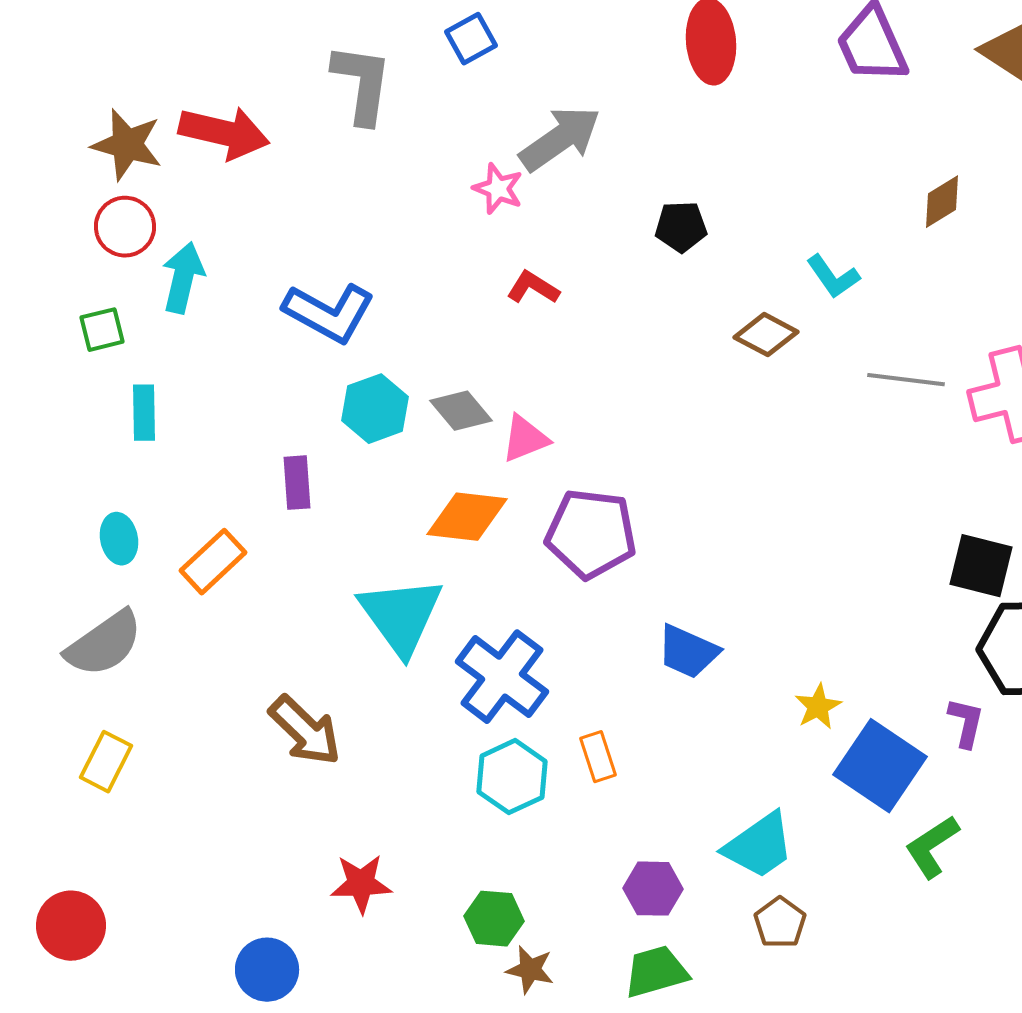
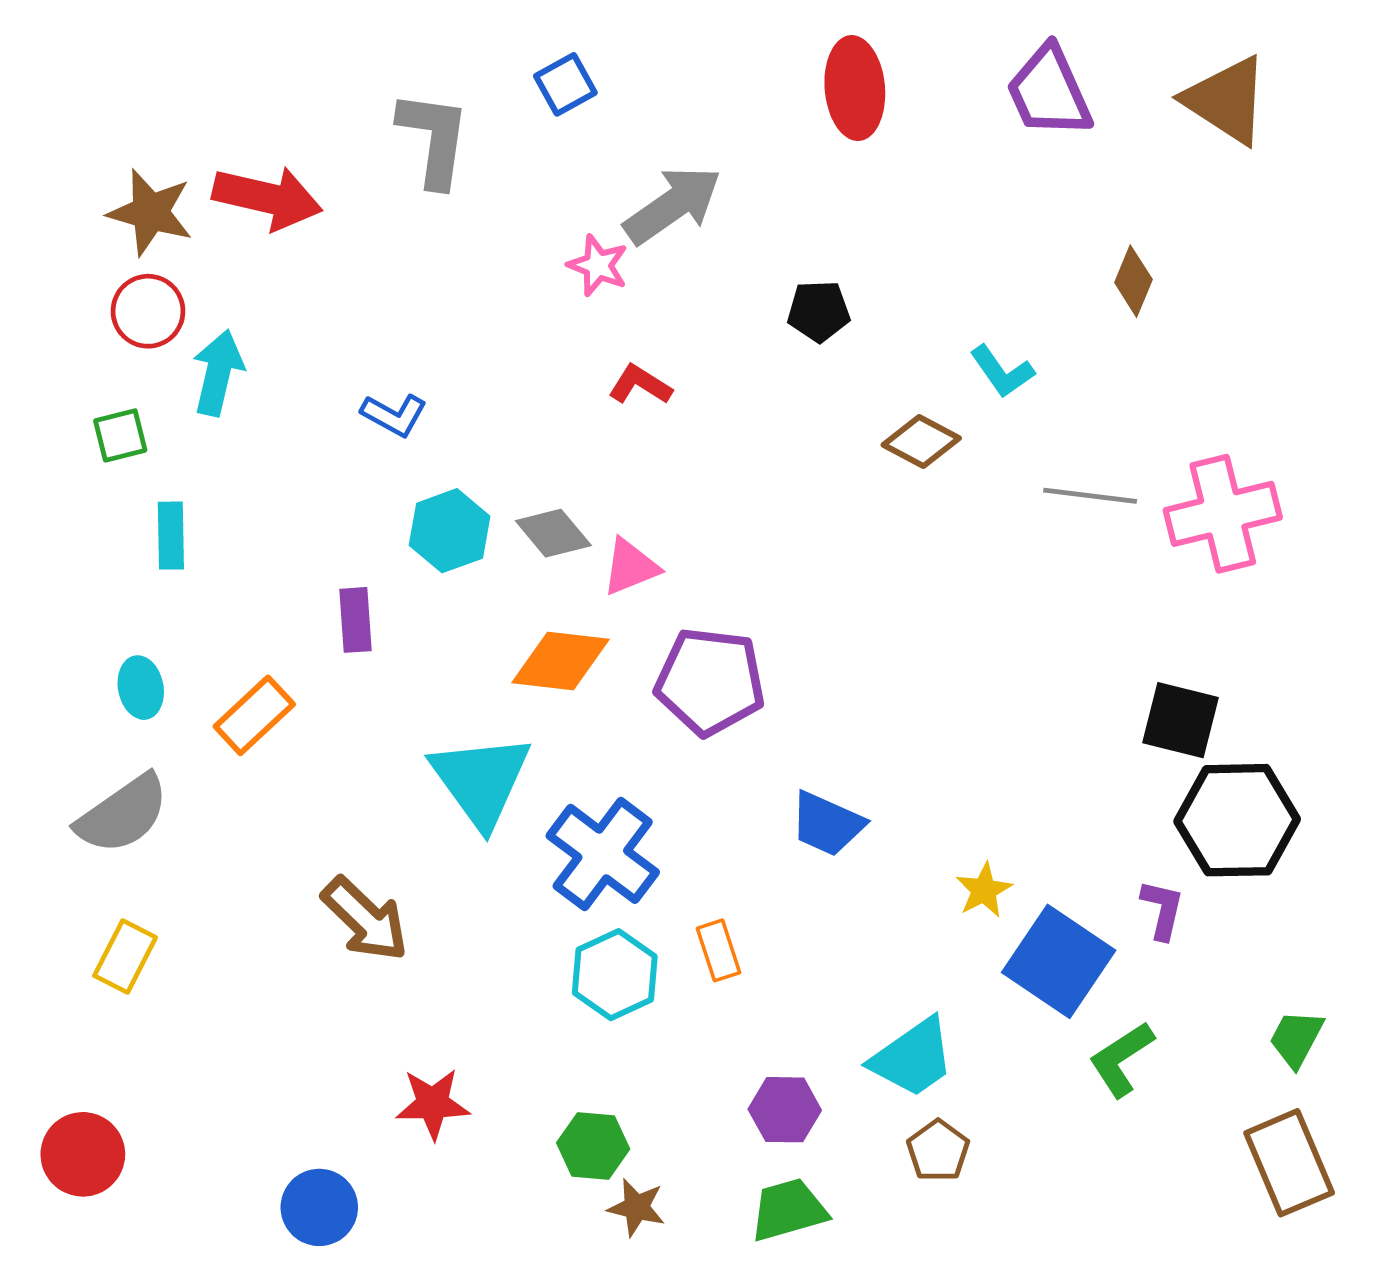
brown diamond: (942, 202) -> (1133, 281), turned -36
blue L-shape: (329, 313) -> (394, 415), size x0.6

